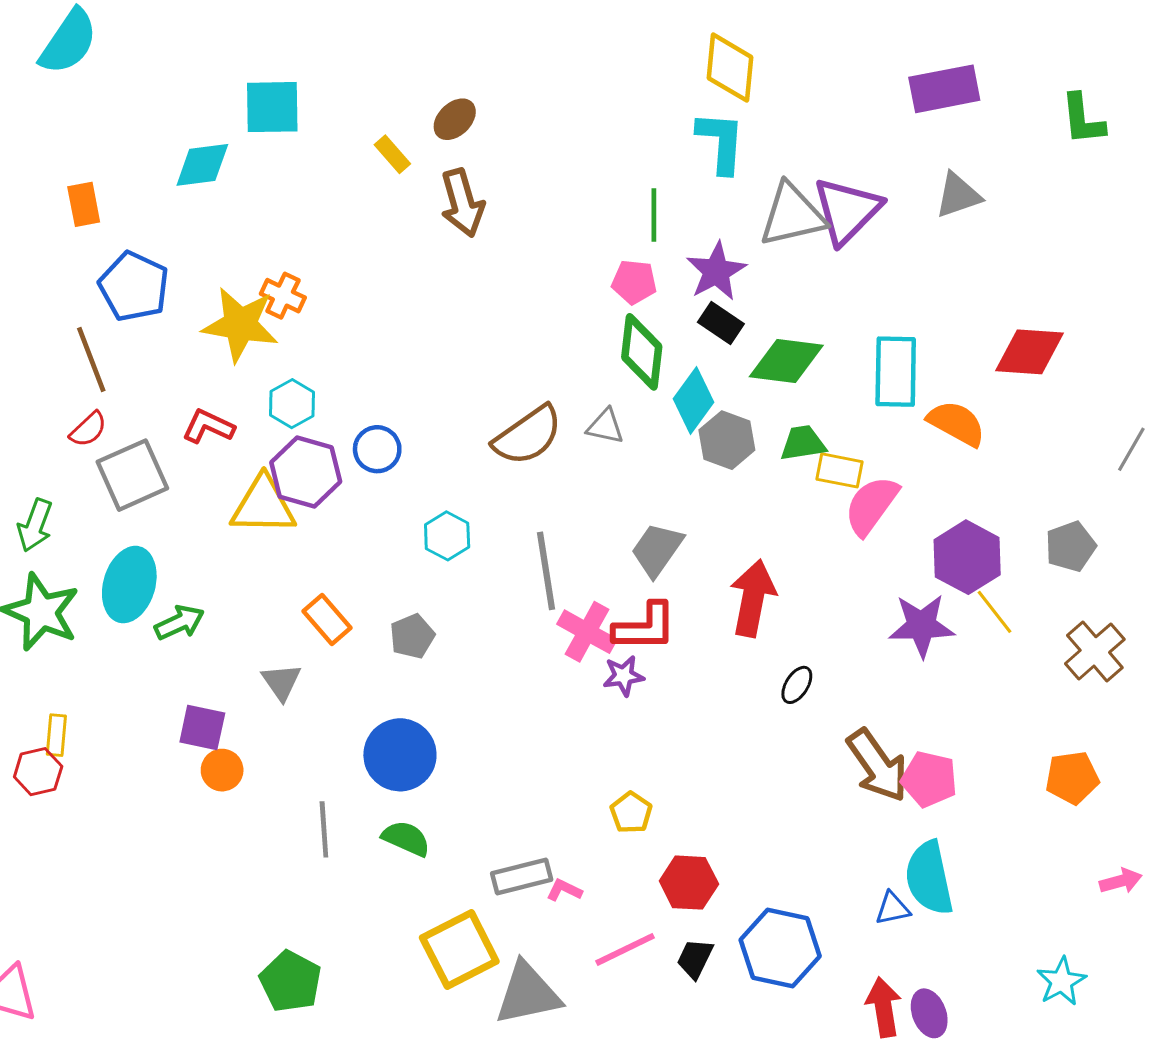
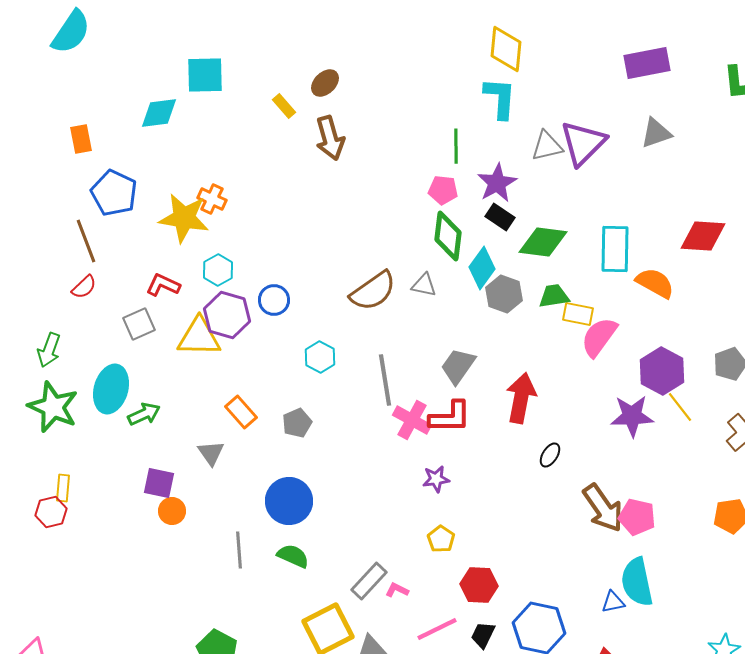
gray triangle: (792, 215) -> (547, 146), size x0.7
gray square: (132, 475) -> (139, 324), moved, size x0.7
purple star: (624, 676) -> (436, 479), moved
gray rectangle: (522, 876) -> (369, 581), turned -33

